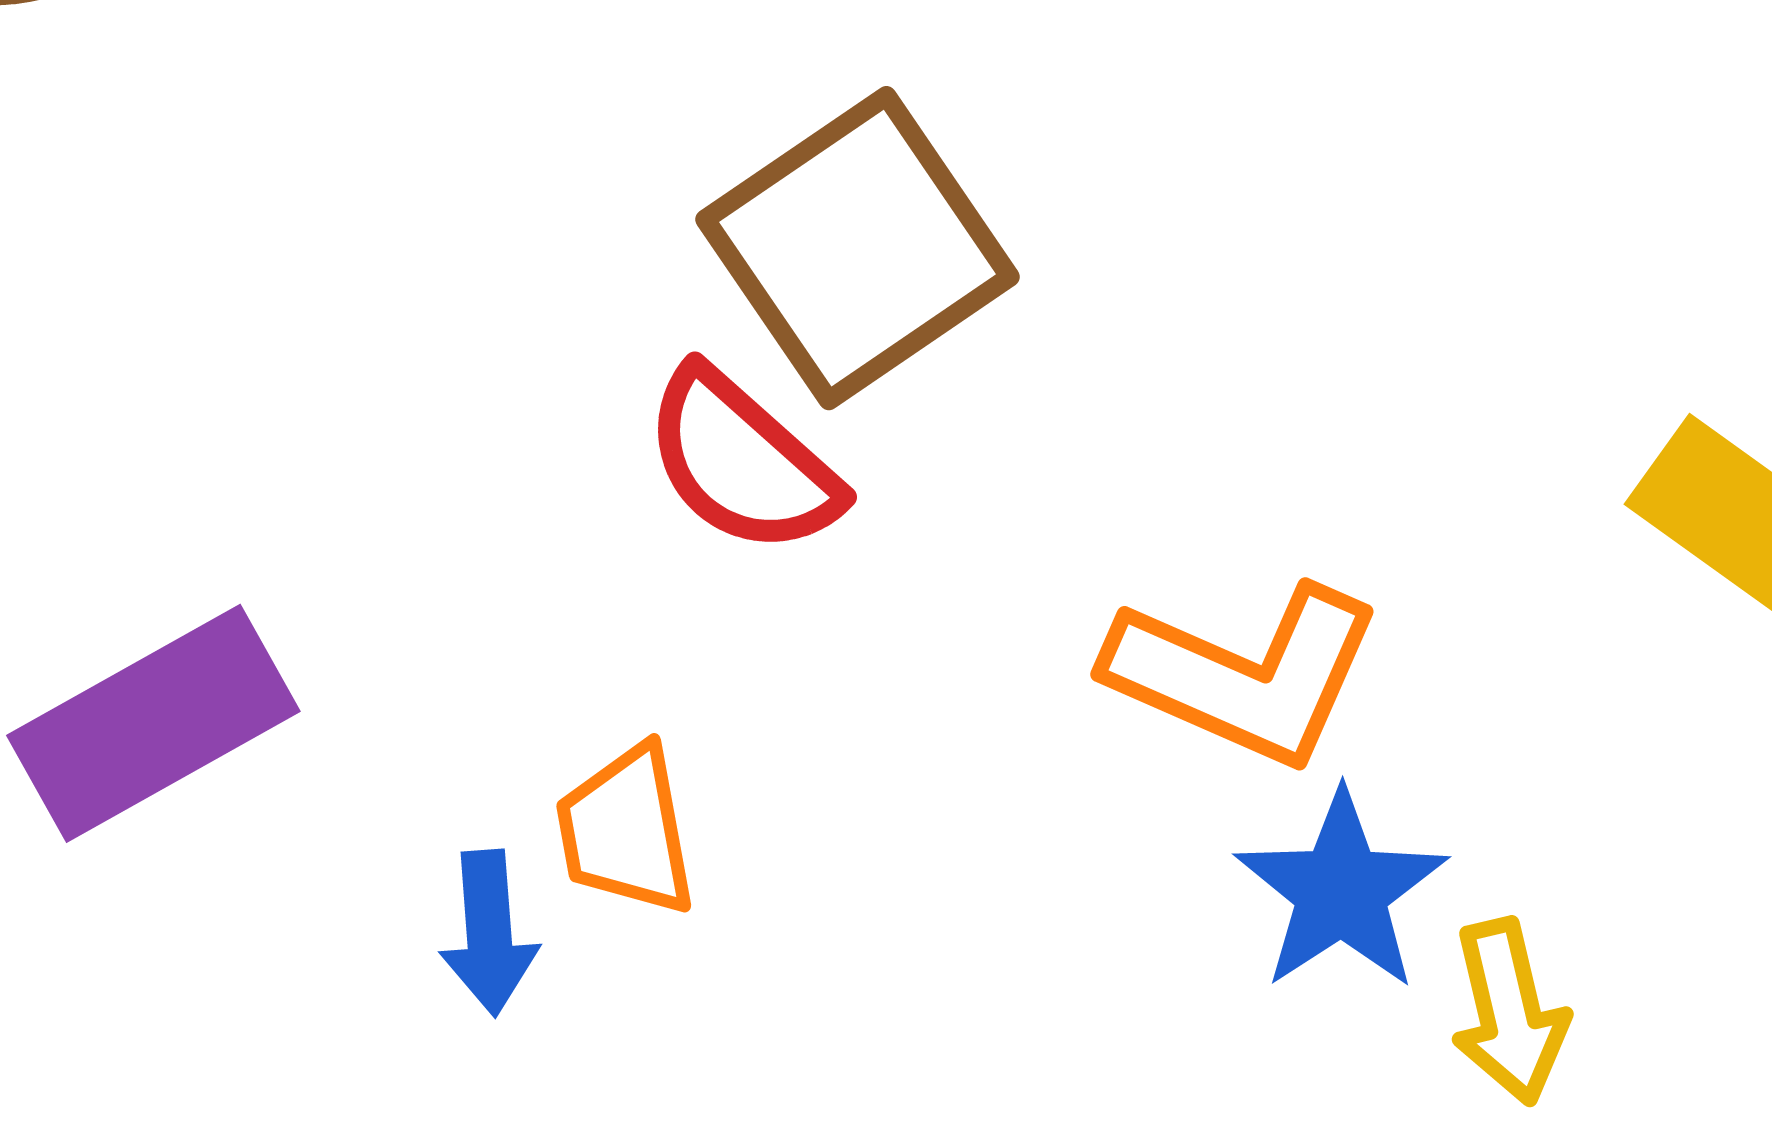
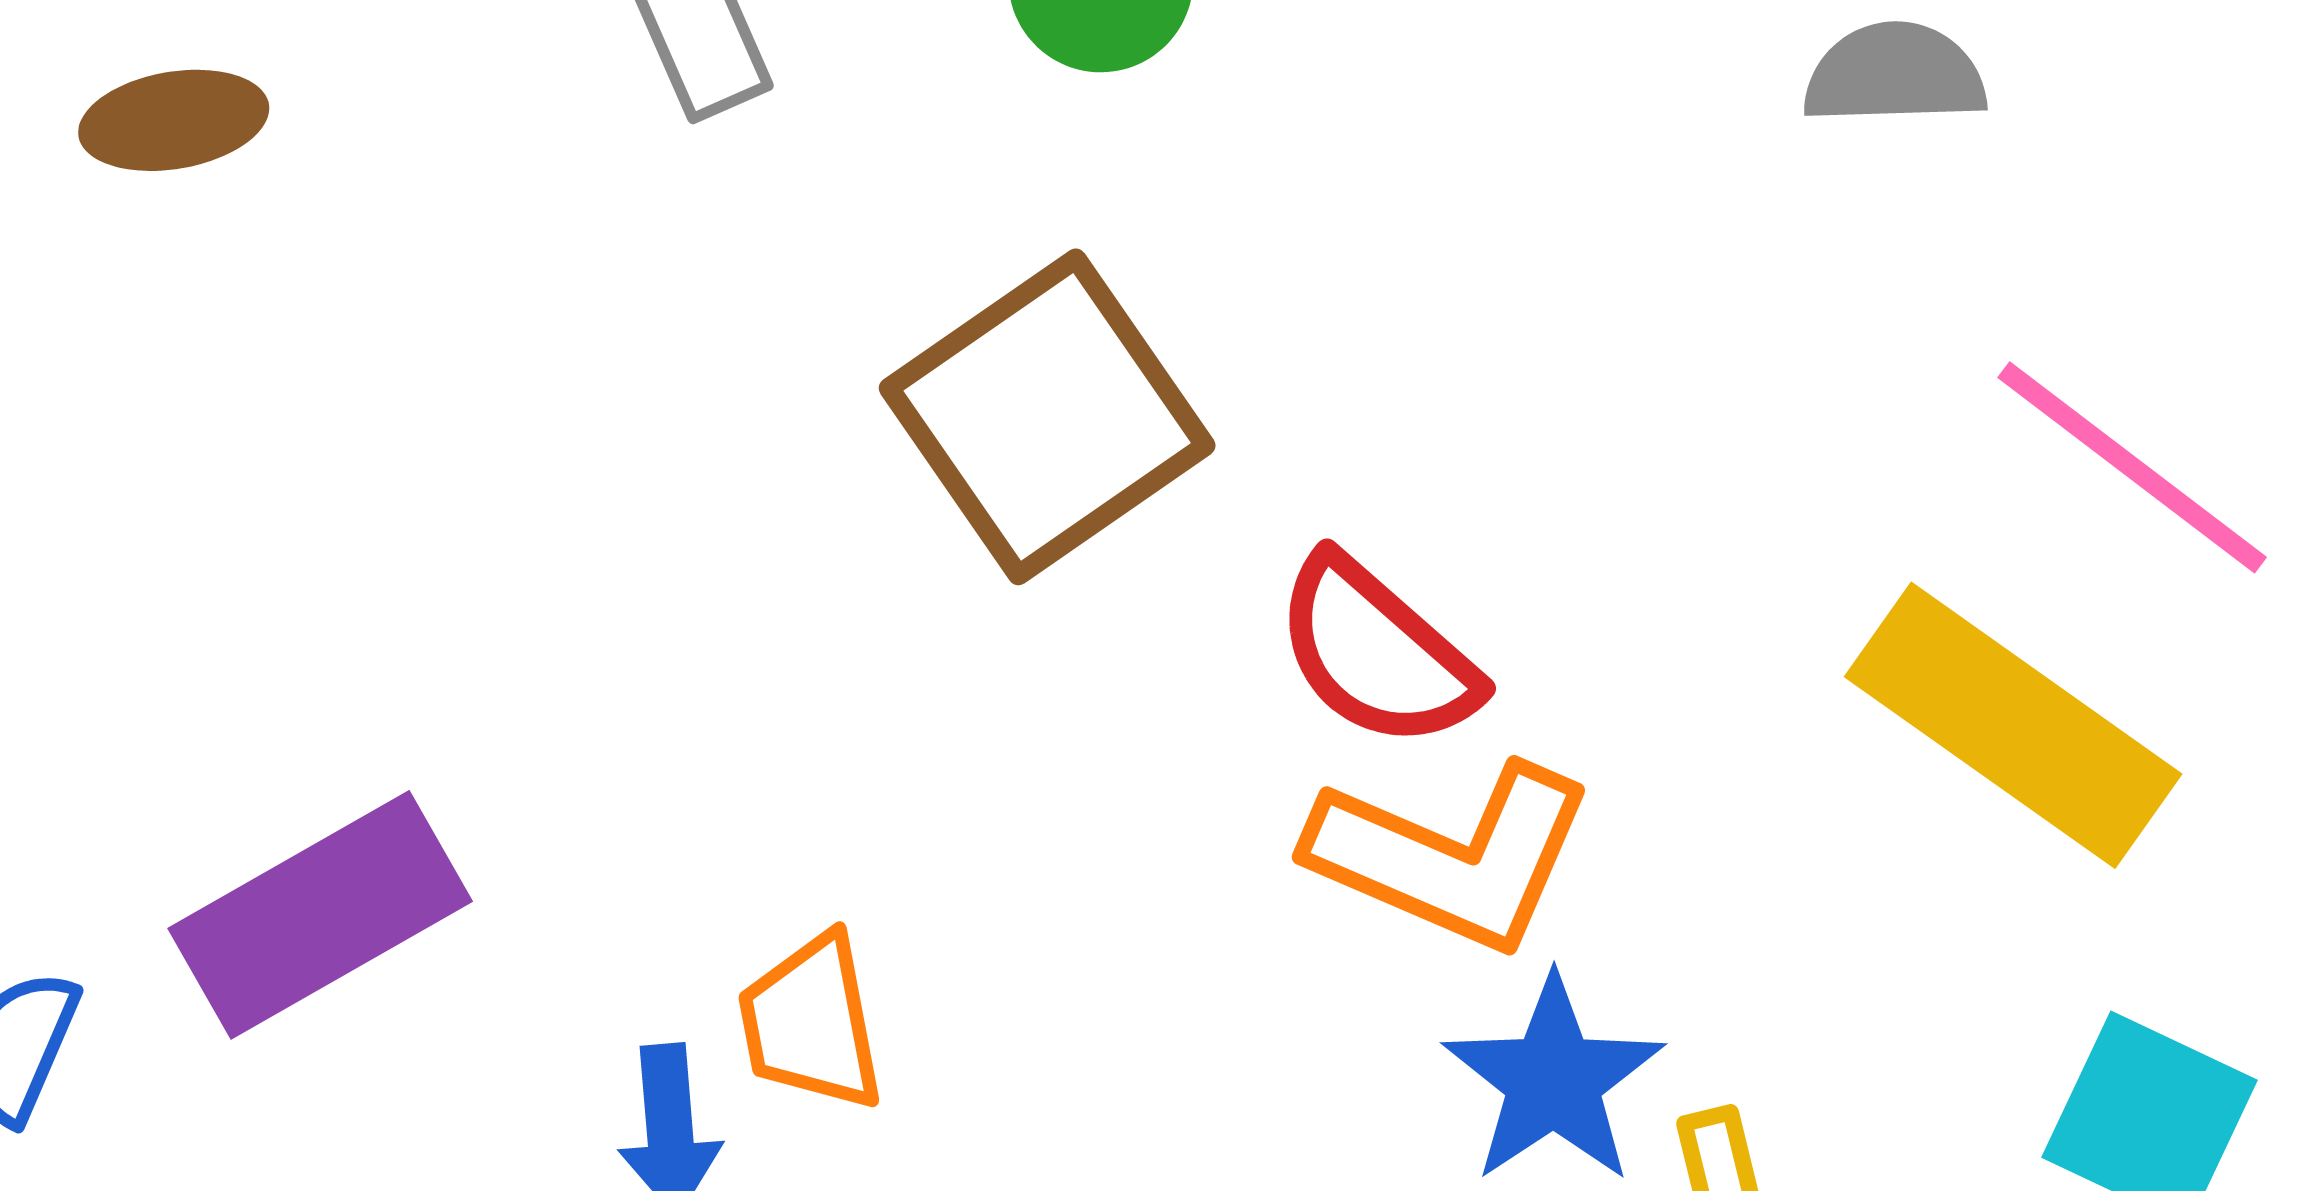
red semicircle: (742, 462) -> (1376, 653), moved

